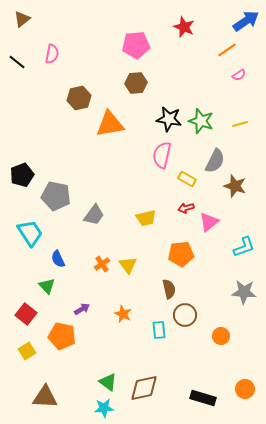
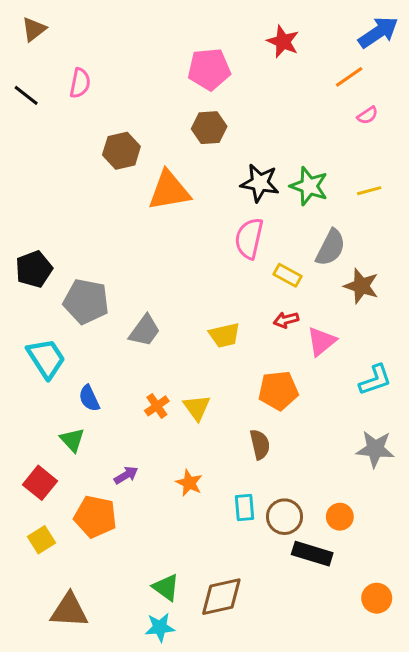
brown circle: (185, 315) -> (284, 517), moved
black rectangle: (203, 398) -> (312, 554), moved

